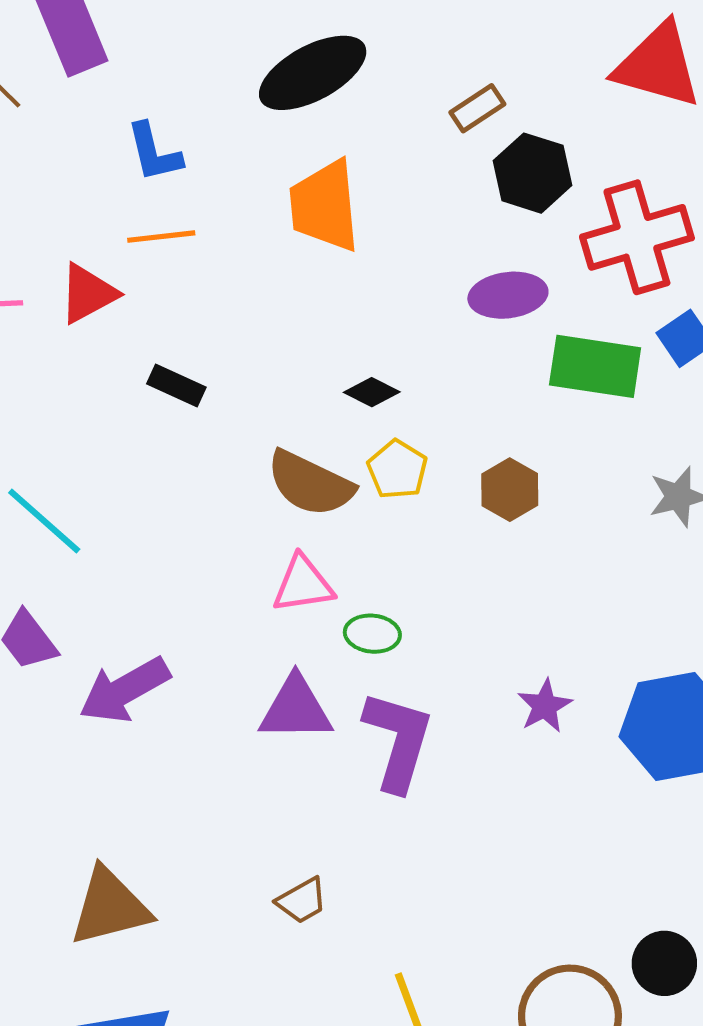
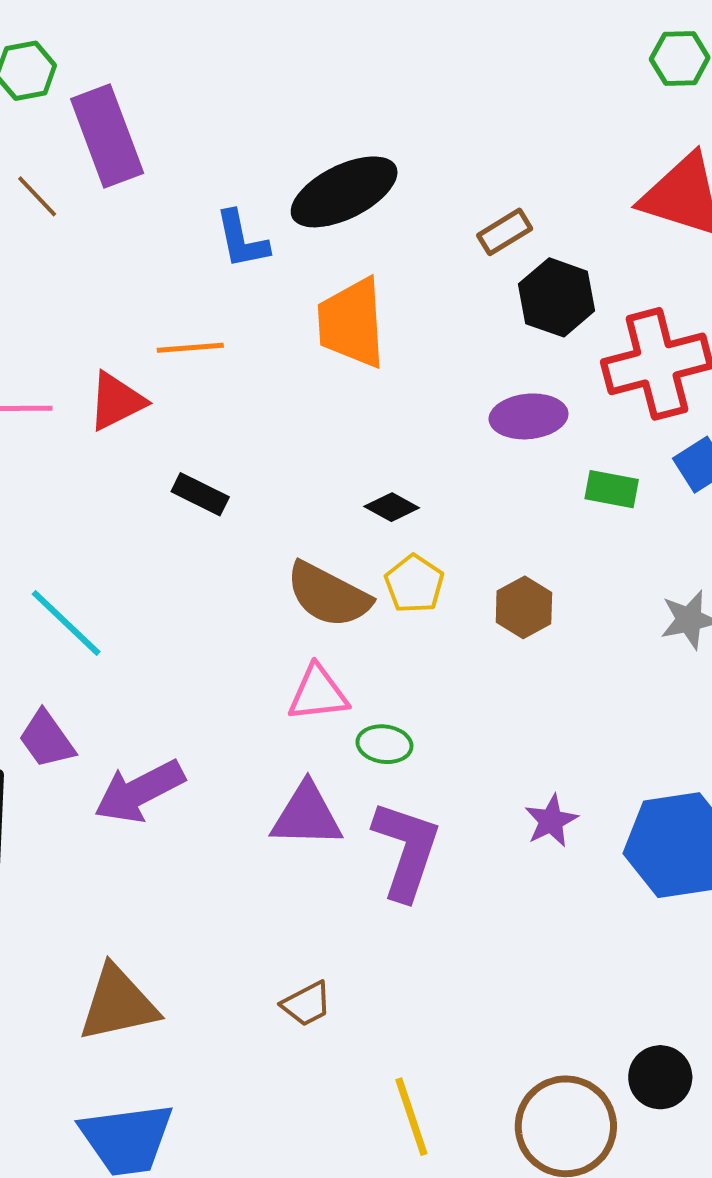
blue L-shape: (154, 152) -> (242, 240), moved
green rectangle: (595, 366) -> (612, 489), size x0.6

